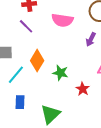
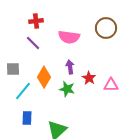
purple arrow: (91, 39) -> (70, 67), moved, turned 144
red star: (83, 89) -> (89, 78), moved

